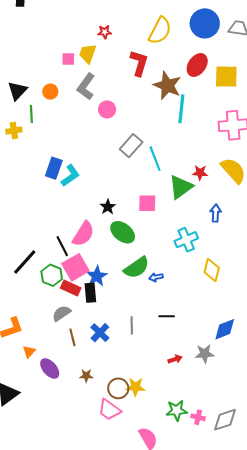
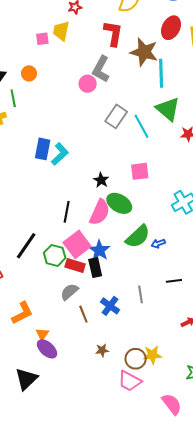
gray L-shape: (86, 87) -> (101, 69), moved
green triangle: (181, 187) -> (168, 109), moved, turned -36
pink semicircle: (83, 234) -> (100, 212), moved
black line: (62, 246) -> (67, 212), moved, turned 45
purple ellipse: (50, 368) -> (47, 349), moved

